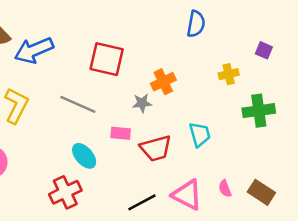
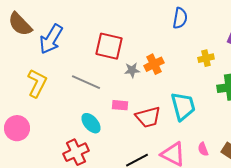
blue arrow: (34, 50) -> (51, 39), turned -36
gray star: (142, 103) -> (132, 70), moved
cyan trapezoid: (200, 134) -> (183, 106), size x1.4

